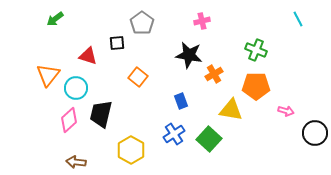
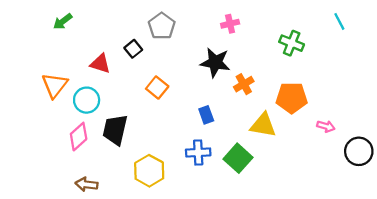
black square: (117, 43) -> (133, 49), turned -35
green cross: (256, 50) -> (292, 43), moved
blue cross: (174, 134) -> (198, 152), turned 30

